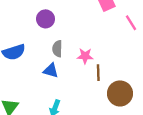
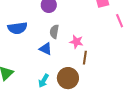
brown circle: (120, 93) -> (68, 78), moved

